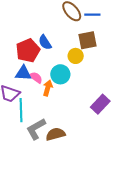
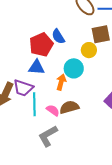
pink semicircle: (36, 78) -> (53, 110), moved
gray L-shape: (36, 129) -> (48, 136), moved
brown semicircle: (55, 134) -> (69, 107), moved

